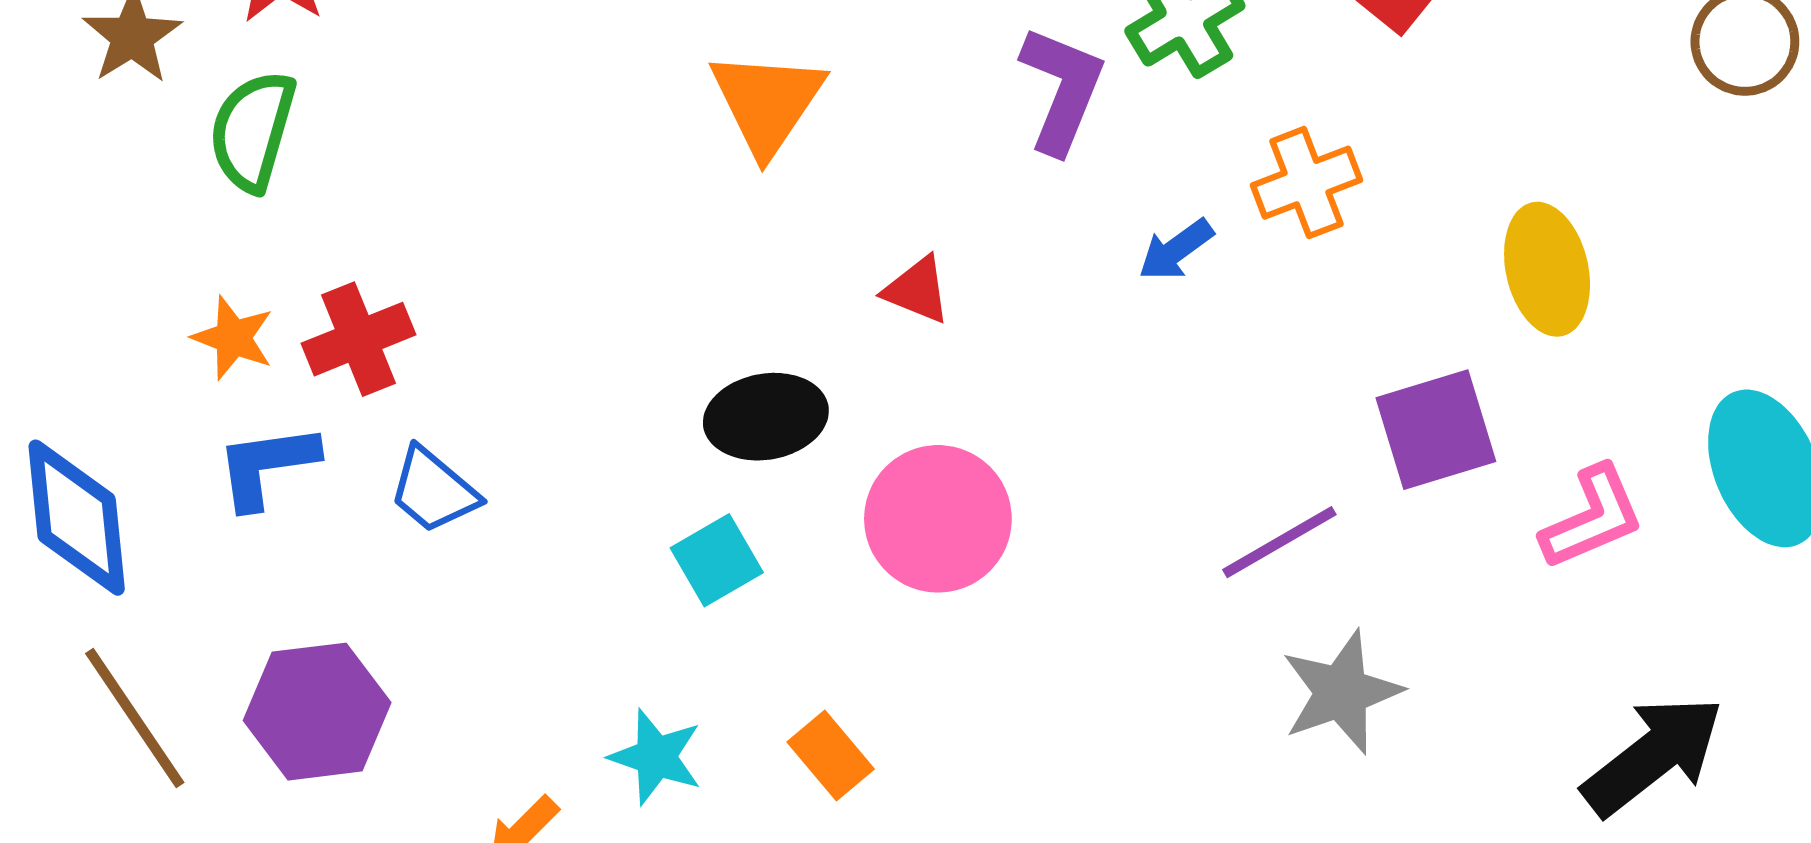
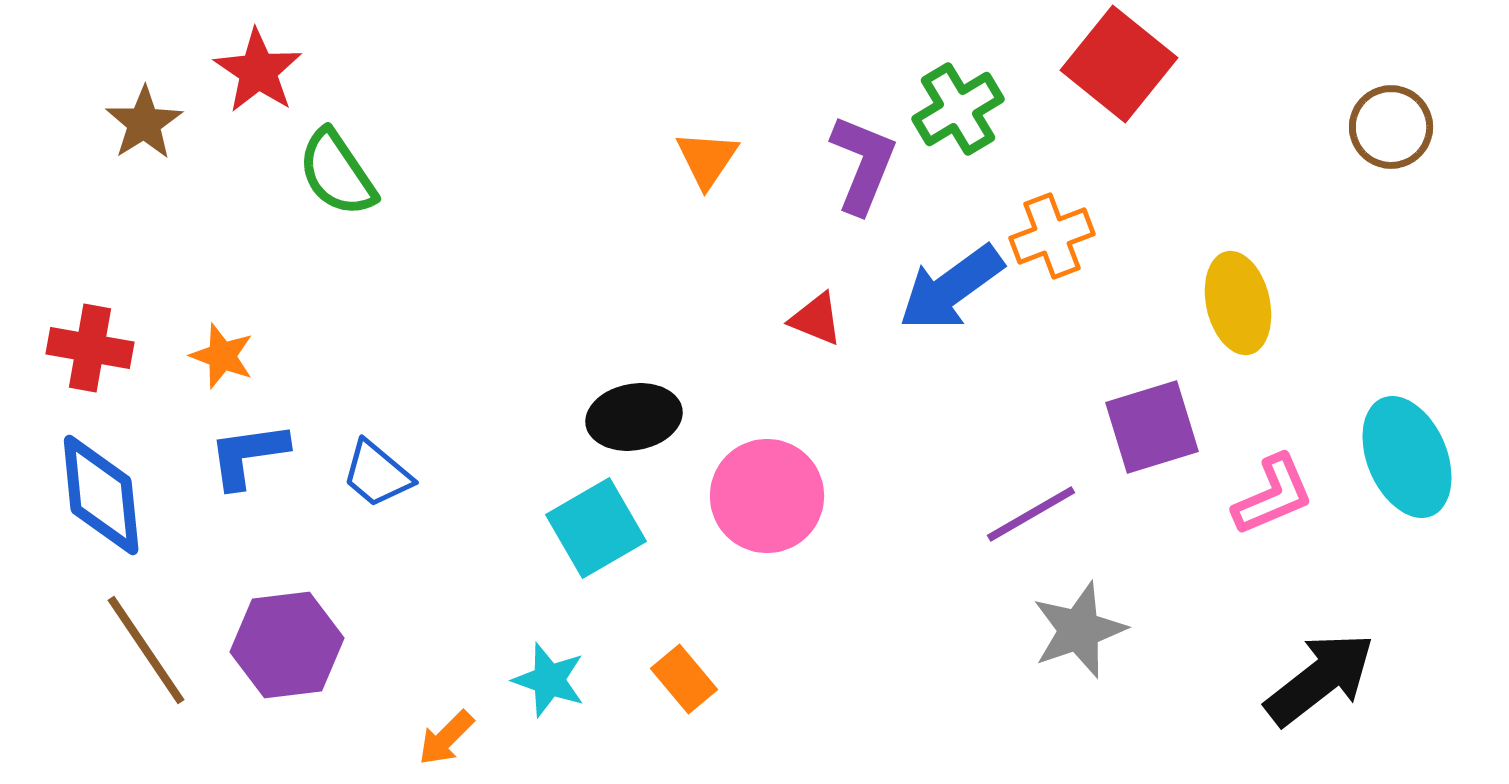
orange triangle: (767, 102) -> (707, 159), moved, size x0.7
green semicircle: (252, 131) -> (337, 173), moved, turned -50
blue arrow: (1176, 250) -> (951, 288), size x1.8
red triangle: (917, 290) -> (816, 319), moved
red cross: (359, 339) -> (90, 348), moved, turned 32
cyan square: (717, 560) -> (596, 528), size x1.4

